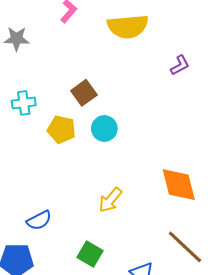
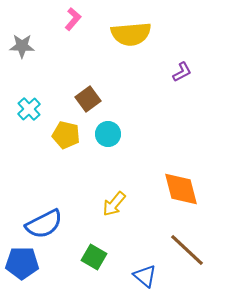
cyan cross: (24, 103) -> (29, 109), turned -35
blue semicircle: (39, 220) -> (44, 224), size x1.5

